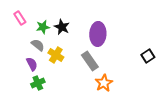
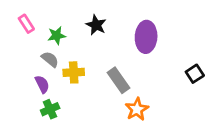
black star: (62, 27) -> (96, 25), moved
purple ellipse: (98, 34) -> (146, 37), moved
yellow cross: (56, 55) -> (74, 72), turned -35

